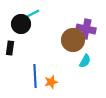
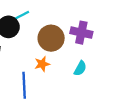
brown circle: (73, 40) -> (51, 38), moved
orange star: (51, 82) -> (42, 64), moved

